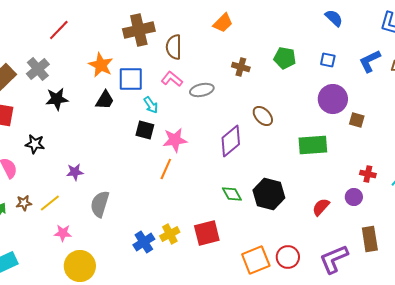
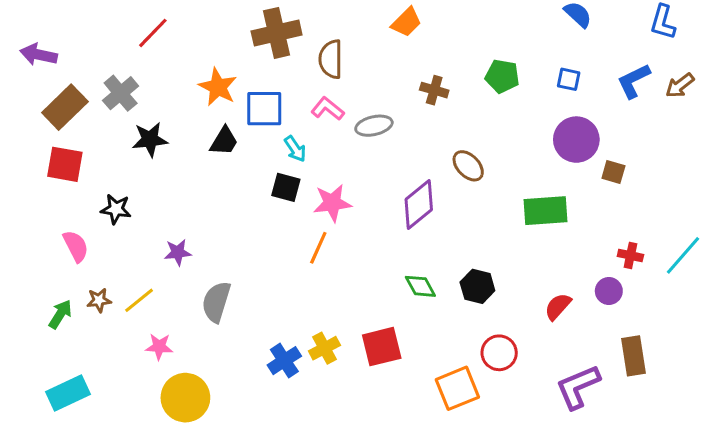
black hexagon: (269, 194) -> (477, 286), size x0.7
red circle: (288, 257) -> (499, 353), moved

